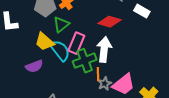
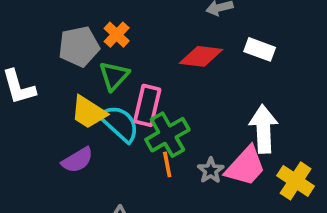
white rectangle: (142, 11) -> (260, 49), moved
white arrow: (104, 49) -> (263, 129), moved
orange line: (98, 74) -> (167, 164), moved

